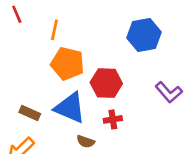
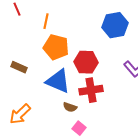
brown rectangle: (30, 113) -> (19, 67), moved
red cross: (113, 119) -> (91, 90), size x1.6

